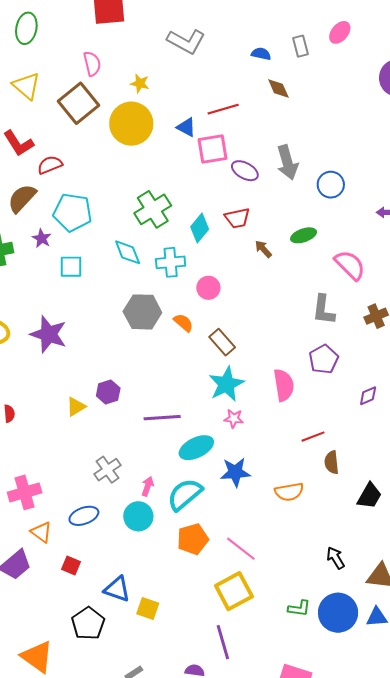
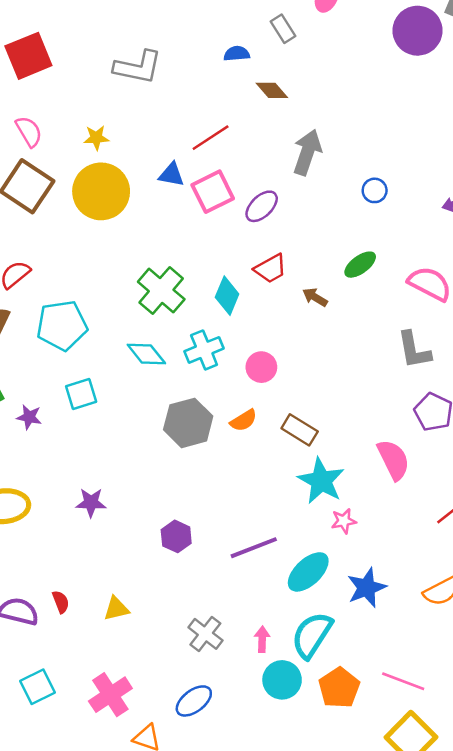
gray arrow: (287, 162) -> (307, 152), moved, turned -128
purple ellipse: (245, 171) -> (262, 206), turned -56
blue circle: (331, 185) -> (375, 190), size x0.7
purple star: (42, 238) -> (29, 417), moved
orange semicircle: (183, 323) -> (244, 420), turned 125
purple star: (49, 334) -> (91, 503), moved, size x0.6
yellow triangle: (76, 407) -> (116, 609), moved, turned 35
cyan circle: (138, 516) -> (282, 680), moved

